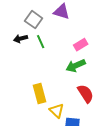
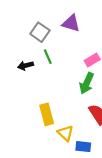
black arrow: (21, 39) -> (26, 66), moved
green arrow: (76, 66) -> (87, 83), turned -42

